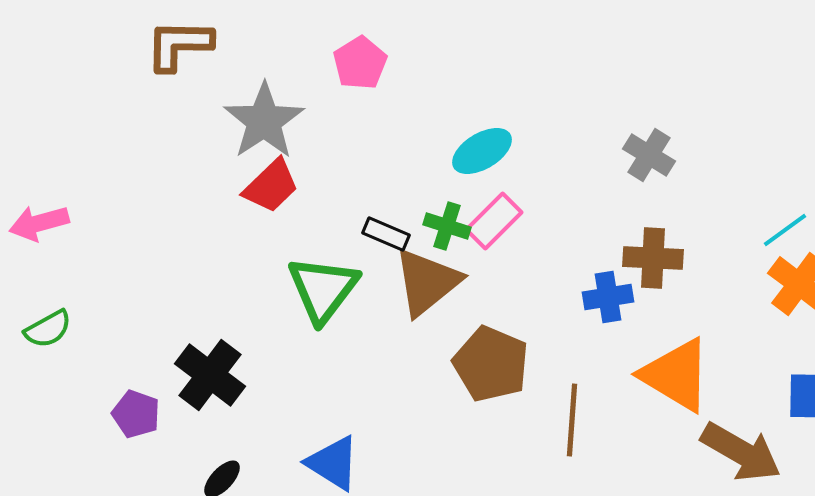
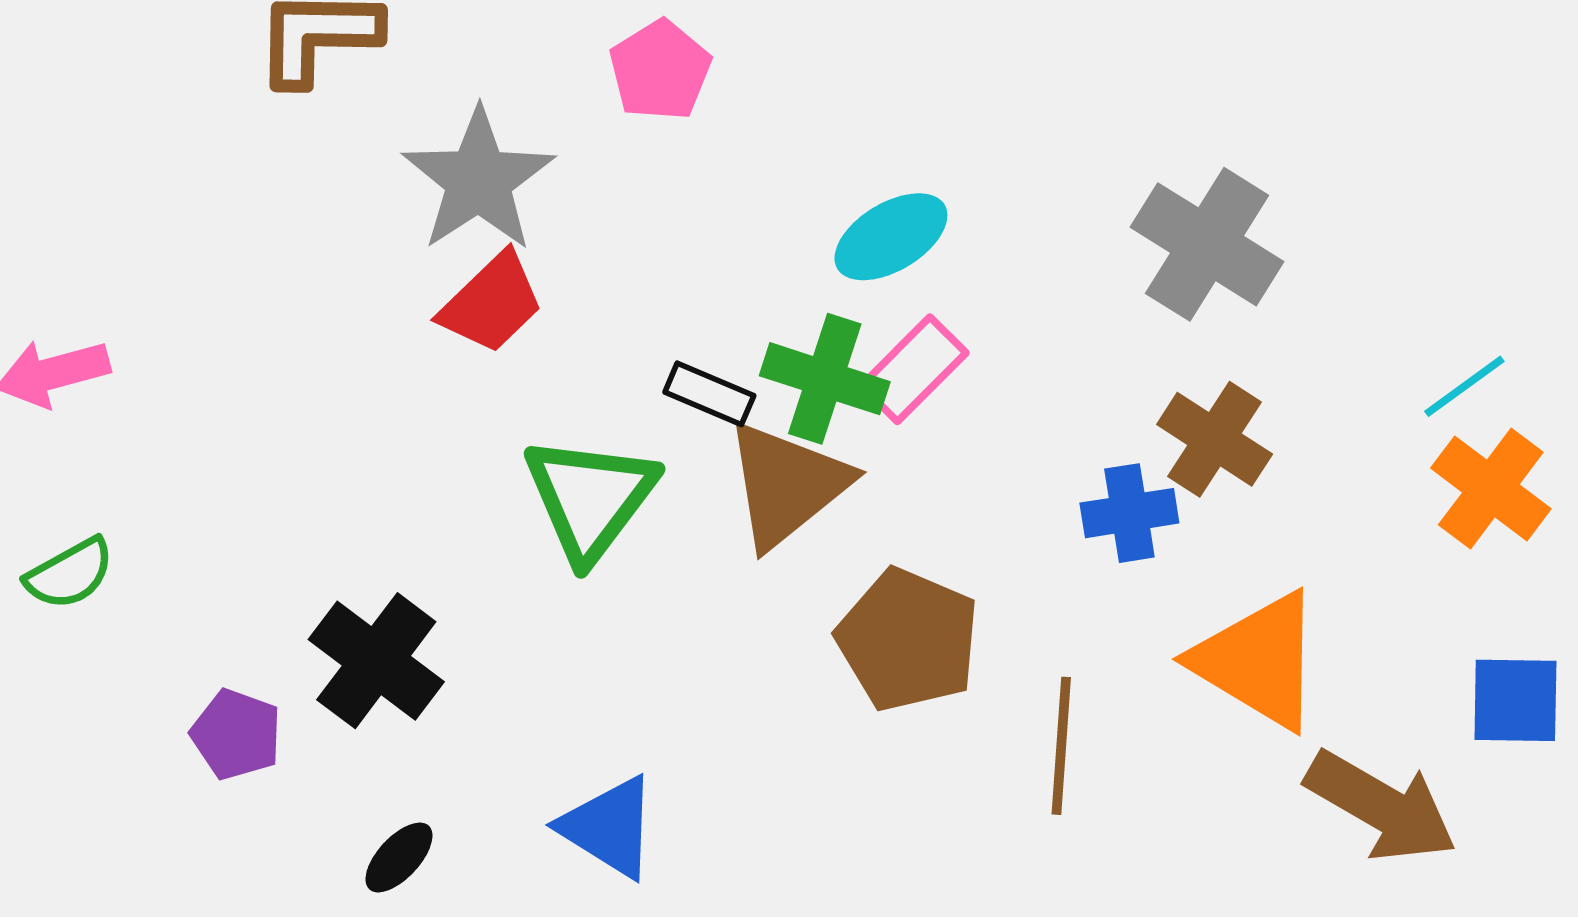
gray cross: (649, 155) -> (1207, 244), size x1.5
green cross: (447, 226) -> (825, 379), size x1.4
brown cross: (653, 258) -> (1215, 439), turned 30

